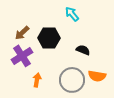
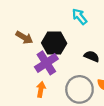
brown arrow: (22, 33) -> (24, 38), turned -105
purple cross: (22, 56) -> (46, 63), moved

